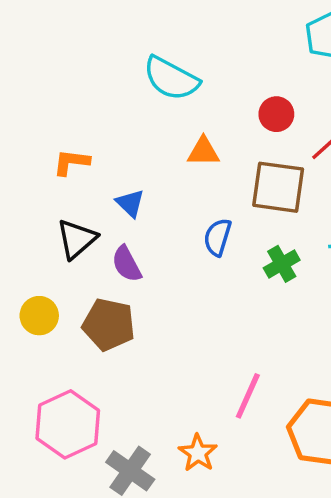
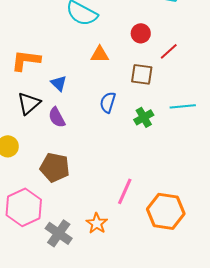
orange L-shape: (71, 162) -> (26, 60), size x1.4
brown square: (278, 187) -> (142, 74), size x0.7
brown pentagon: (109, 325) -> (55, 167), moved

